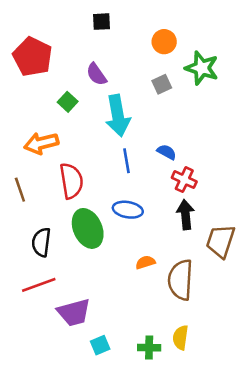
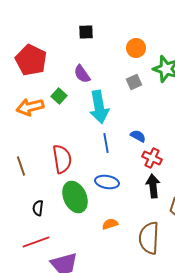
orange arrow: (41, 143) -> (30, 107), moved
black semicircle: (41, 242) -> (38, 208), size x0.7
orange semicircle: (145, 262) -> (110, 224), moved

